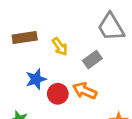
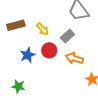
orange arrow: (85, 91) -> (74, 58), moved
red circle: (58, 94) -> (49, 50), moved

